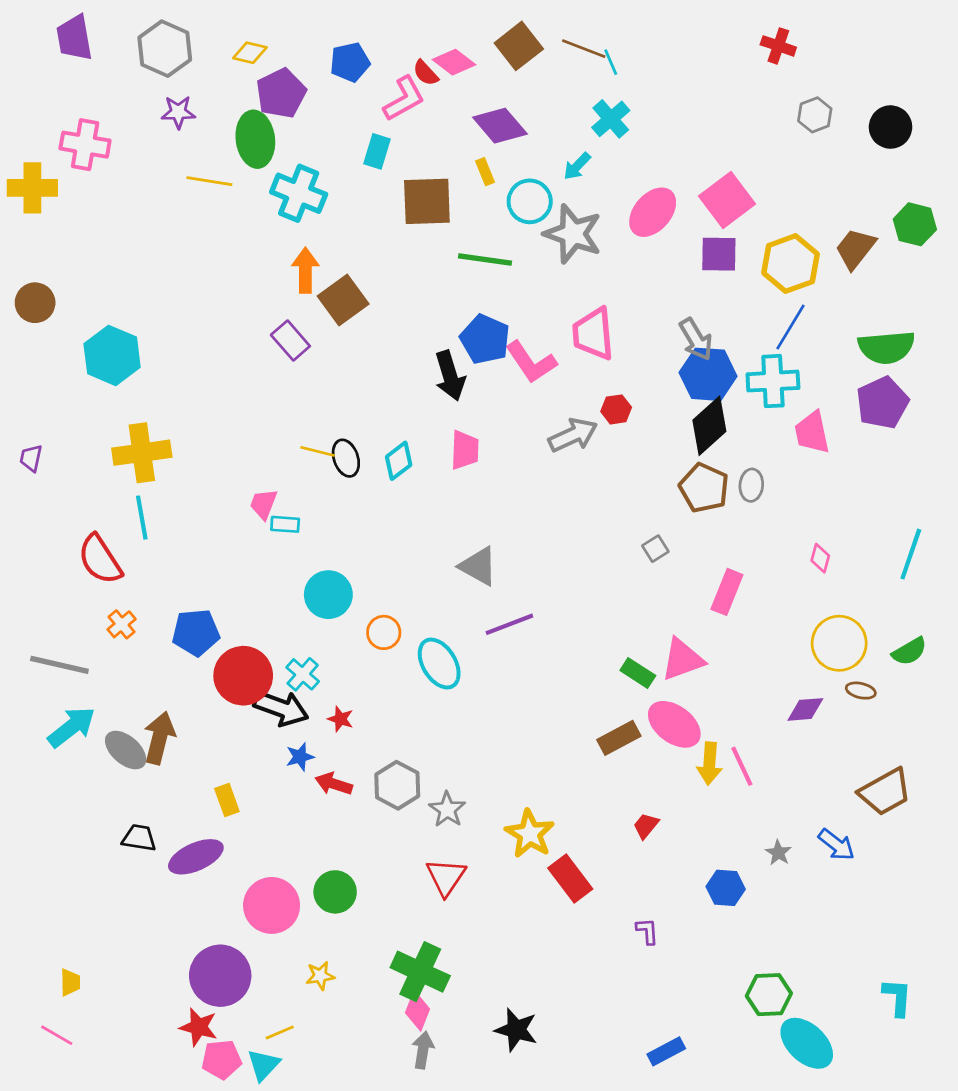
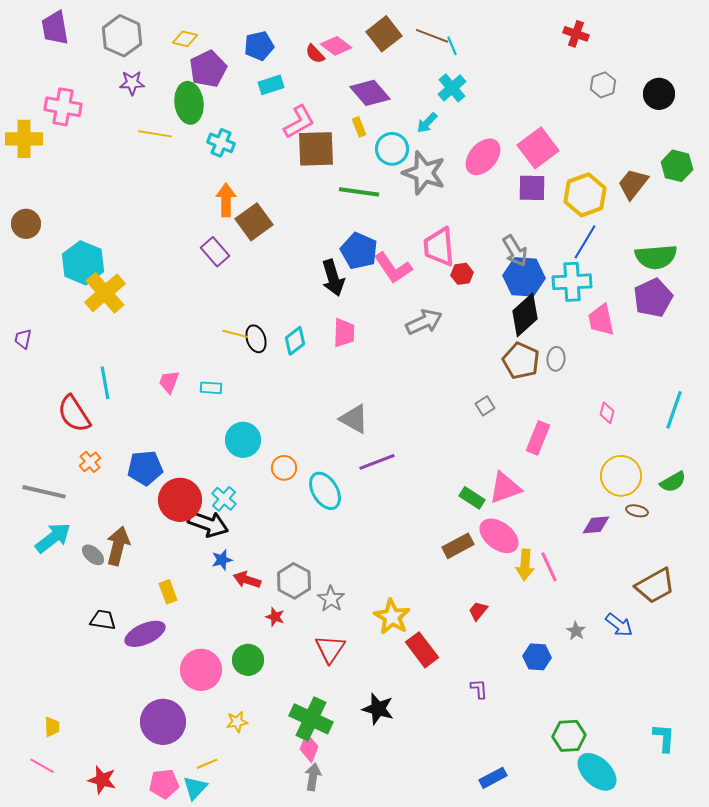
pink L-shape: (404, 99) -> (299, 122), moved
cyan rectangle: (377, 151) -> (271, 85), moved, turned 55
cyan cross: (299, 193) -> (221, 143), size x0.7
red hexagon: (616, 409) -> (462, 274), moved
yellow cross: (142, 453) -> (105, 293), moved, turned -33
pink trapezoid: (263, 504) -> (169, 382), moved
red star: (340, 719) -> (275, 617), moved
gray ellipse: (126, 750) -> (93, 555), size x0.7
red star: (199, 1027) -> (102, 780), moved
black star: (516, 1030) -> (378, 709), moved

